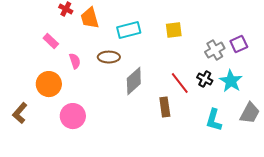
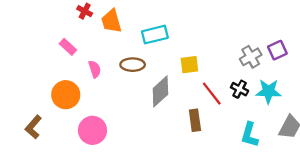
yellow square: (174, 30) -> (189, 65), moved
cyan star: (231, 81) -> (268, 91), turned -30

